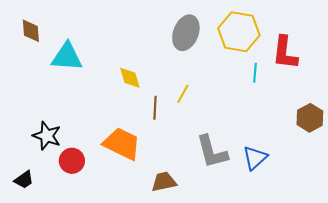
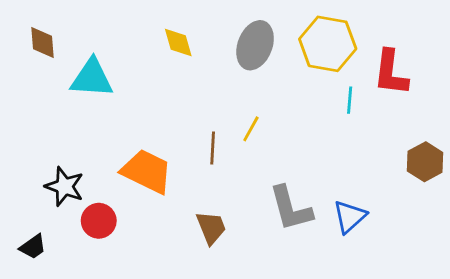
yellow diamond: (130, 78) -> (178, 43), moved
orange trapezoid: (122, 144) -> (147, 171), moved
brown trapezoid: (164, 182) -> (211, 228), moved, turned 80

